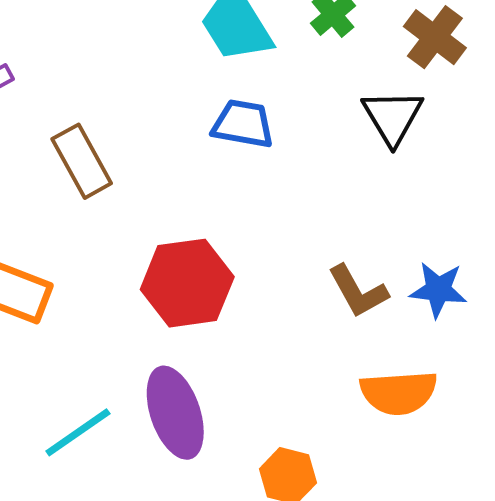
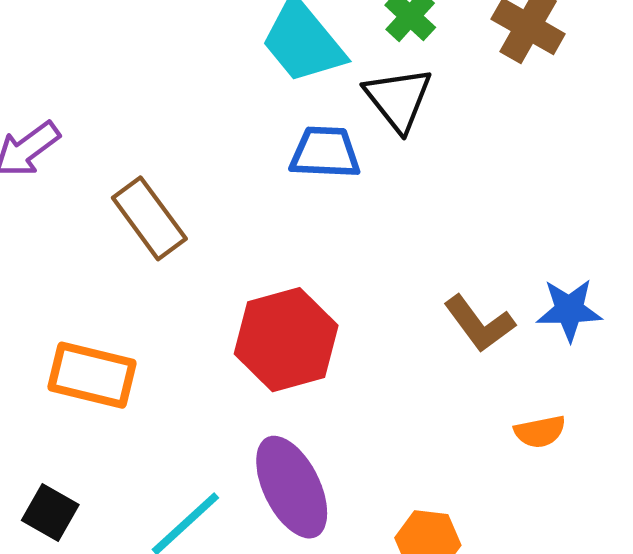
black triangle: (393, 117) -> (398, 99), moved
orange semicircle: (399, 393) -> (540, 432), size x0.6

